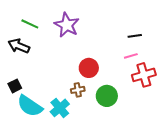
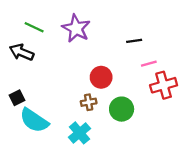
black line: (135, 36) -> (134, 41), moved
cyan cross: (60, 108) -> (80, 133), moved

